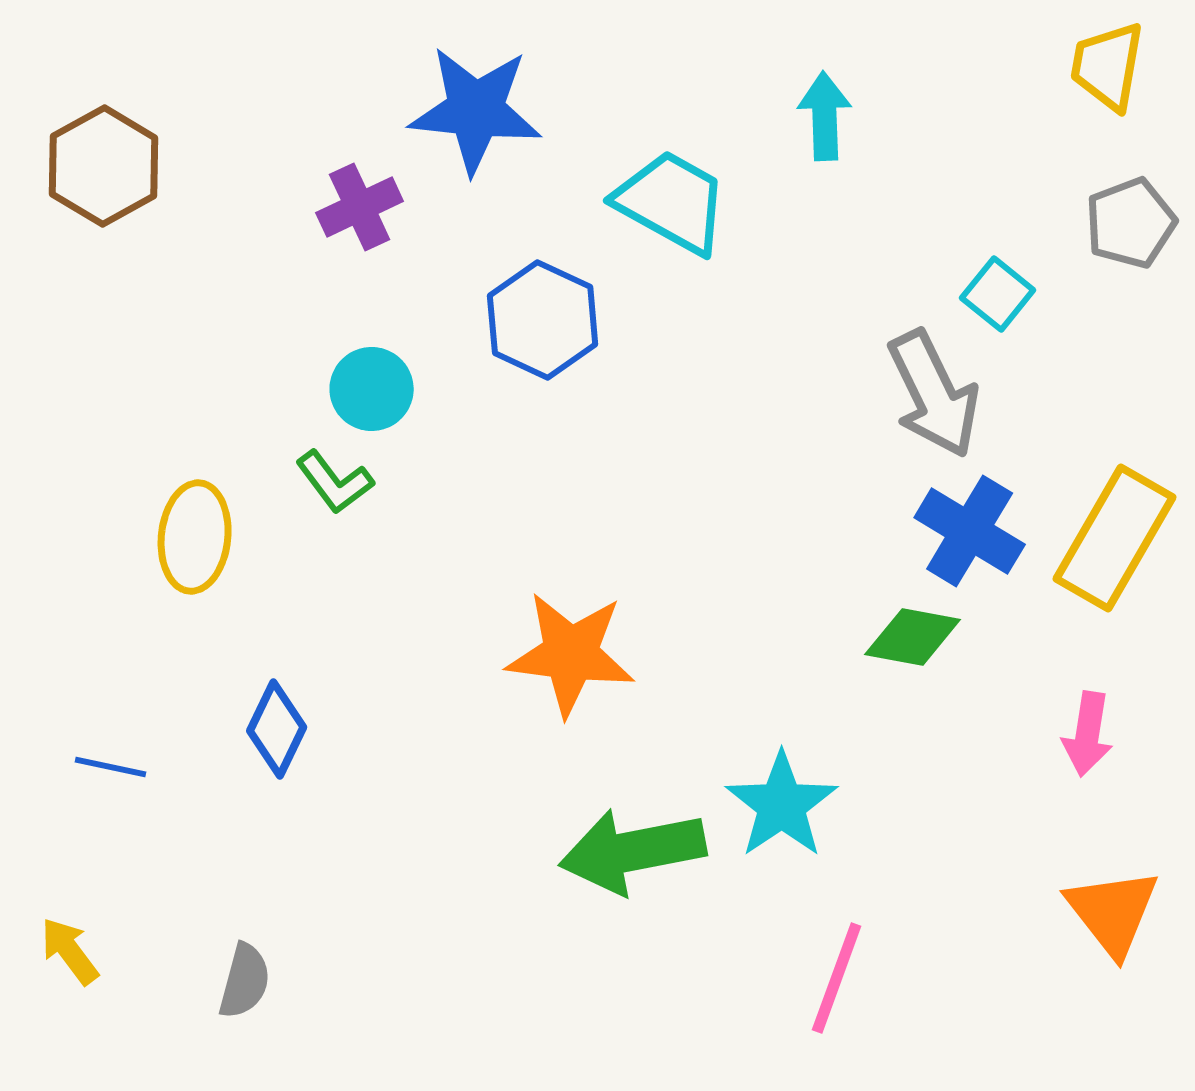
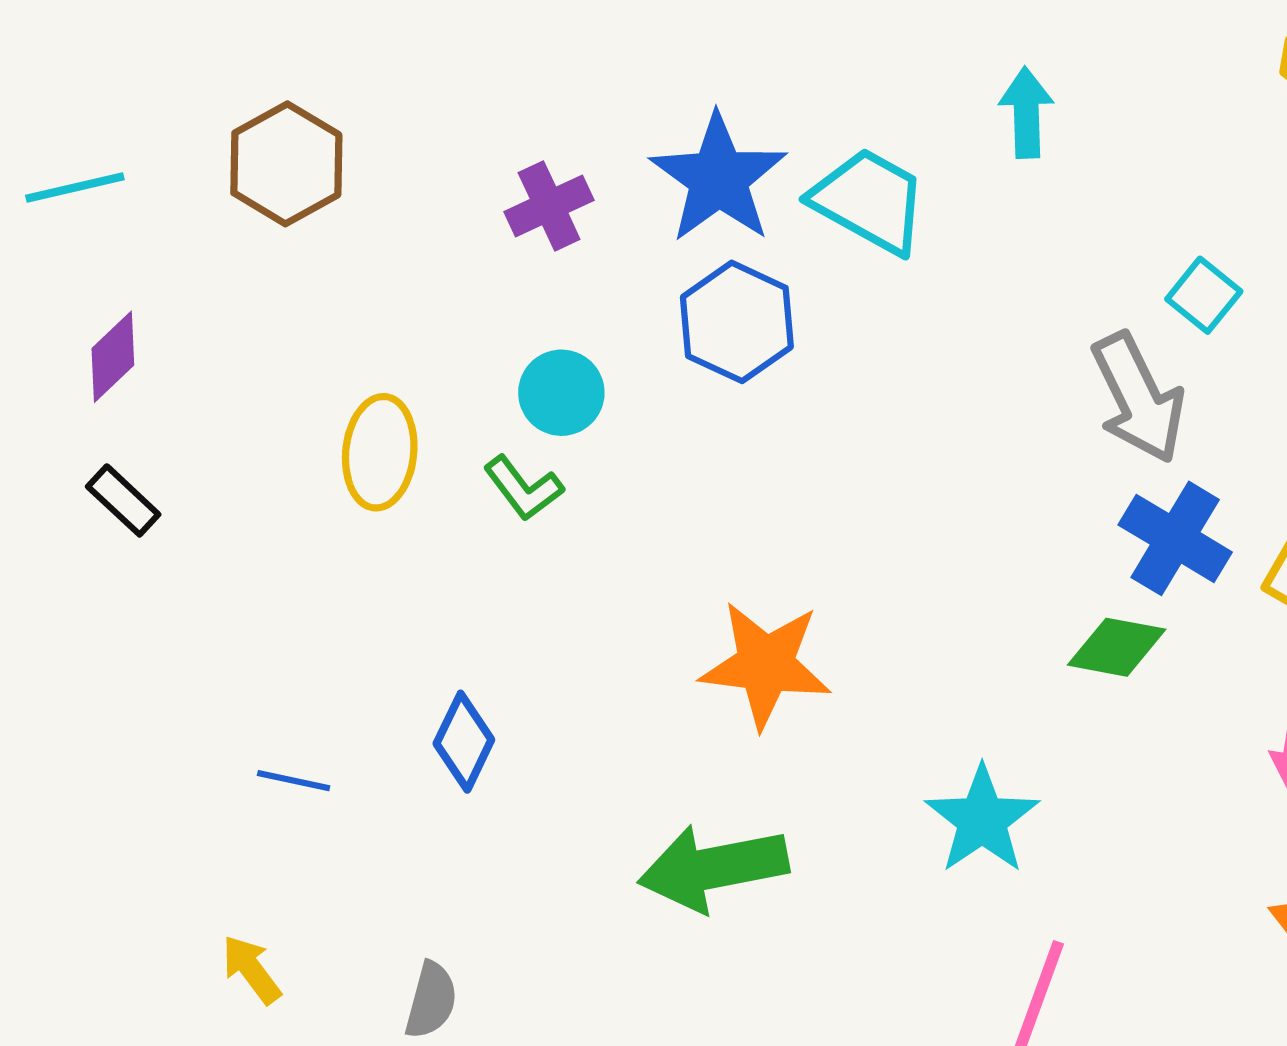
blue star: (476, 110) -> (718, 178), moved, turned 30
yellow ellipse: (195, 537) -> (380, 452), moved
green arrow: (633, 851) -> (713, 868), moved

